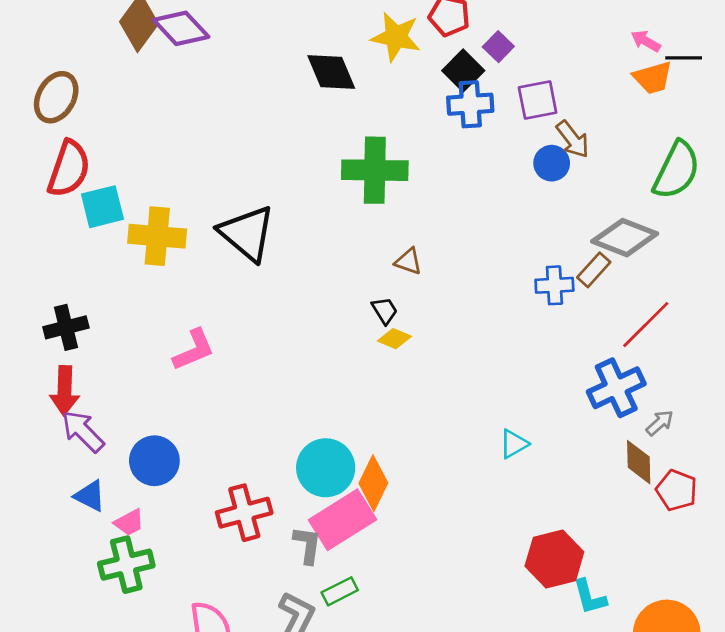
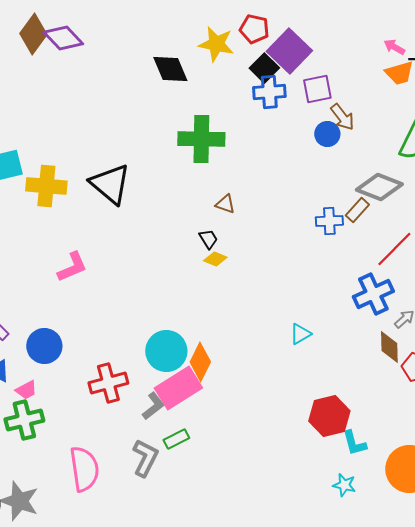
purple square: (498, 47) -> (289, 51), size x2.0
gray L-shape: (307, 545) -> (153, 406), turned 44

